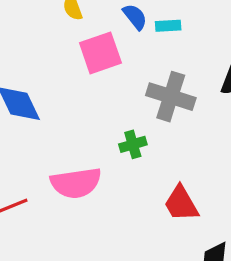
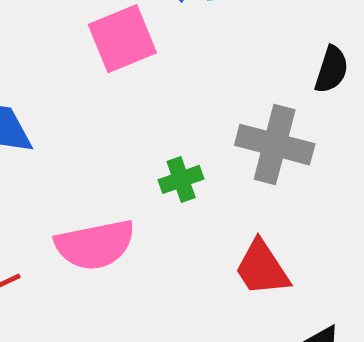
gray cross: (171, 97) -> (275, 145), moved

